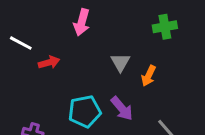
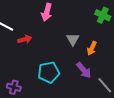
green cross: (165, 27) -> (103, 15), turned 35
purple arrow: (122, 108) -> (84, 70), moved

